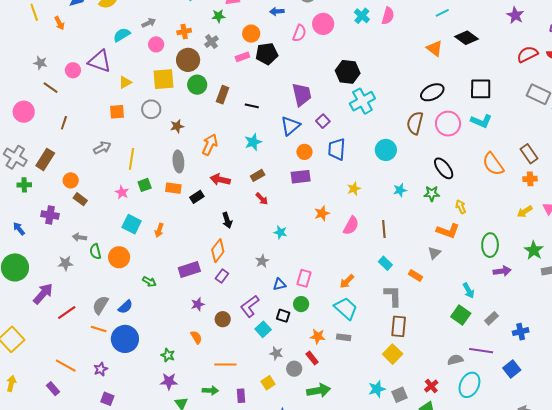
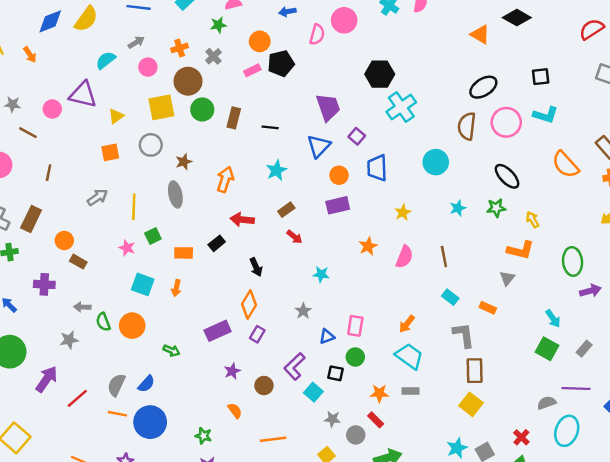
black square: (481, 89) -> (541, 77), size x0.7
gray ellipse: (178, 161) -> (175, 194), moved
orange rectangle: (173, 188) -> (184, 253), moved

